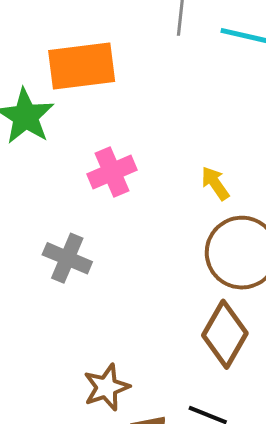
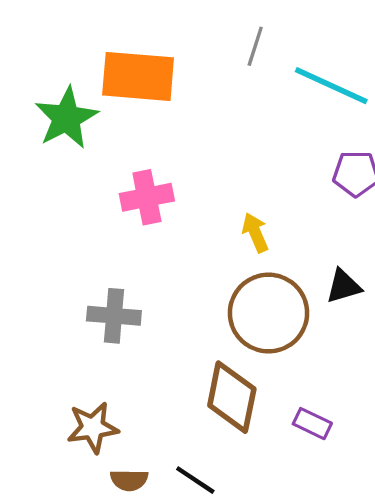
gray cross: (67, 258) -> (114, 316), moved, turned -30
brown diamond: (225, 334) -> (232, 397), turned -30

